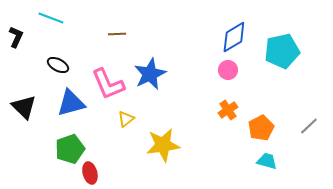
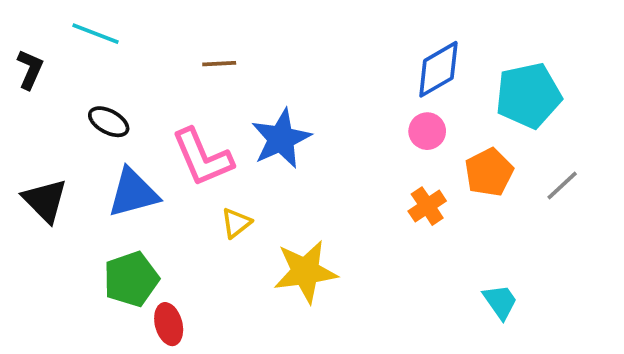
gray line: (309, 126) -> (562, 185), moved
orange pentagon: (261, 128) -> (489, 172), moved
cyan trapezoid: (267, 161) -> (500, 302), turned 40

